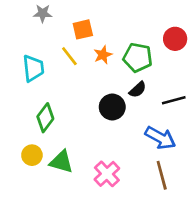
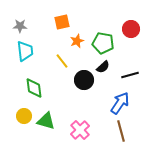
gray star: (43, 13) -> (20, 26), moved
yellow line: (69, 56) -> (62, 61), moved
green diamond: (45, 118) -> (34, 88), turned -45
blue arrow: (160, 138) -> (120, 103), turned -85

